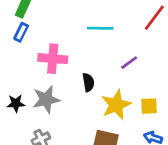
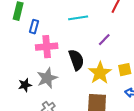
blue rectangle: (21, 32) -> (34, 27), moved
black semicircle: (88, 82) -> (76, 60), size x1.5

